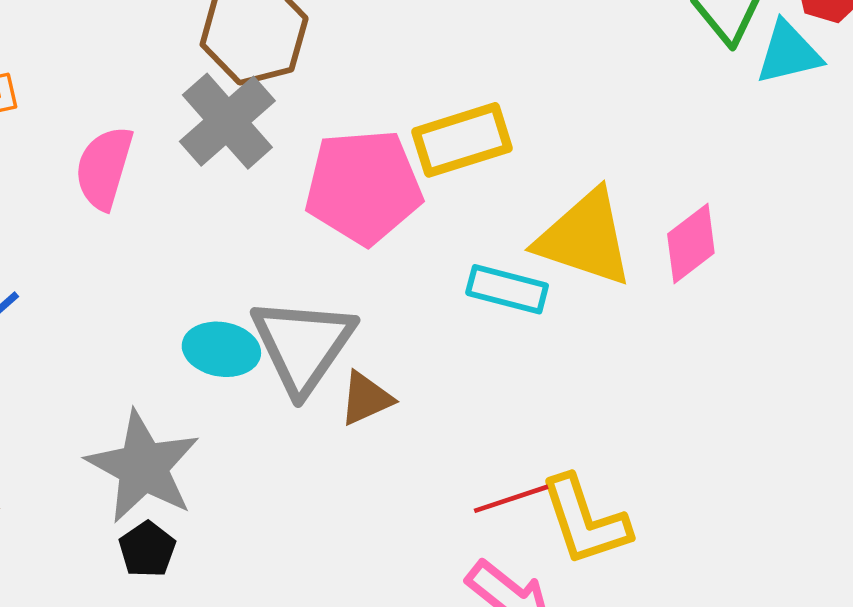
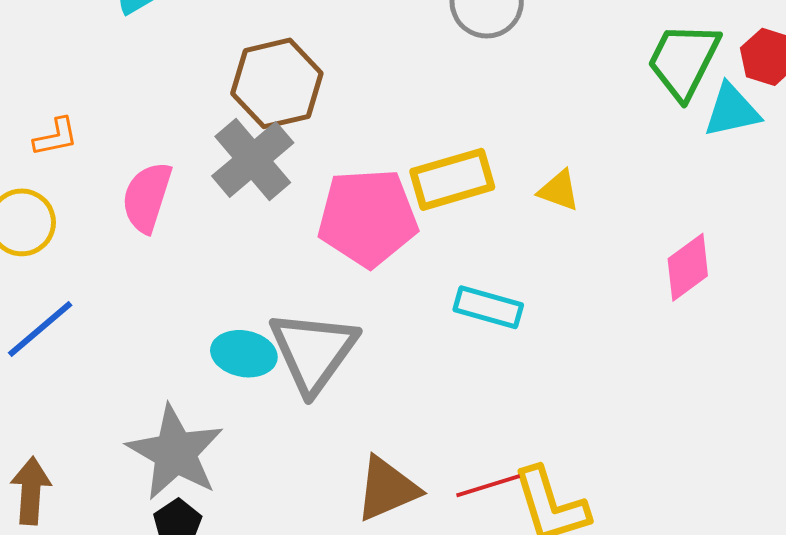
yellow triangle: (585, 238) -> (559, 190), moved, size x0.5
pink diamond: (691, 243) -> (688, 267), moved
brown triangle: (366, 398) -> (387, 489), moved, size x1.4

